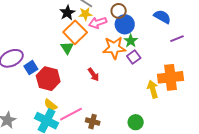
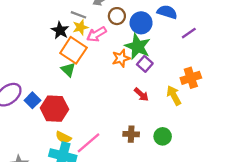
blue circle: (125, 24) -> (141, 23), moved
green star: (131, 41) -> (138, 46), size x1.6
orange star: (114, 48) -> (121, 58), size x0.7
red arrow: (94, 74) -> (141, 94), moved
orange cross: (170, 77) -> (191, 78), size x0.7
brown cross: (93, 122) -> (131, 134), moved

